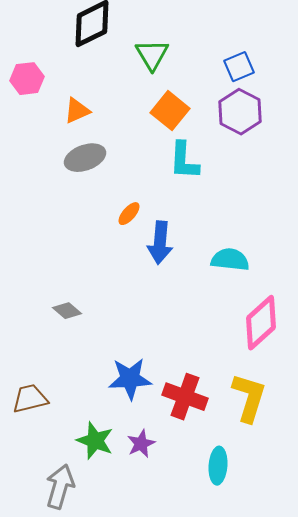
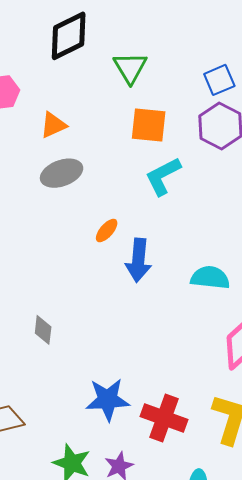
orange square: (170, 111) -> (149, 125), turned -33
cyan L-shape: (184, 161) -> (163, 176), turned 60
gray diamond: (67, 311) -> (43, 330), turned 56

